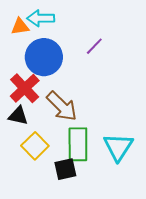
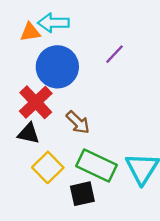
brown arrow: (62, 106) -> (78, 122), size x0.7
green rectangle: (78, 144) -> (96, 166), turned -64

